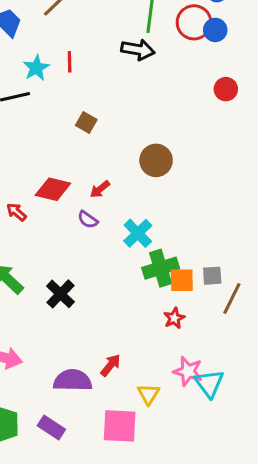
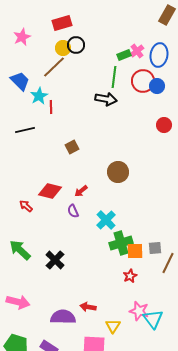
red line: (70, 62) -> (51, 107), moved
cyan star: (36, 68) -> (39, 96), moved
brown square: (86, 122) -> (72, 147), turned 32
purple semicircle: (88, 220) -> (73, 211), turned 32
red arrow: (111, 365) -> (88, 307), turned -119

